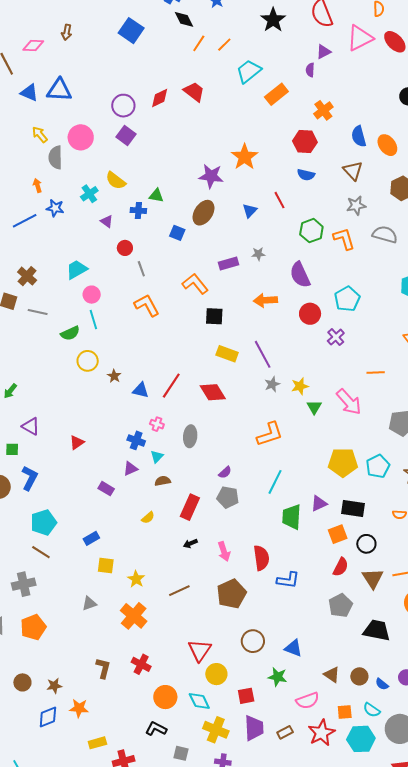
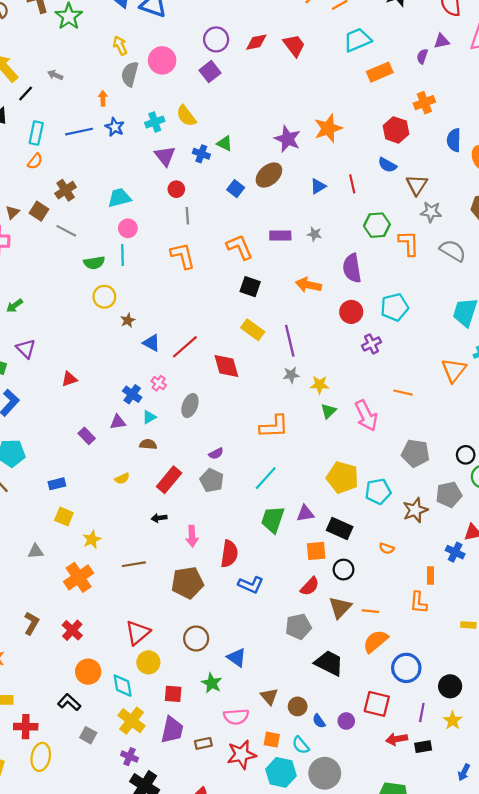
brown triangle: (353, 171) -> (417, 185), moved
purple triangle: (107, 221) -> (165, 156), size x1.5

